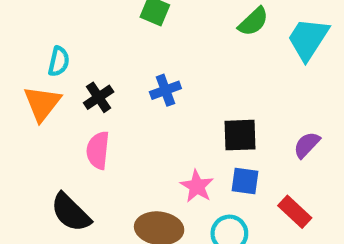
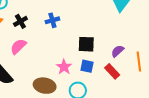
pink semicircle: (98, 150) -> (18, 46), turned 36
red rectangle: (295, 212) -> (112, 71), moved

